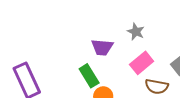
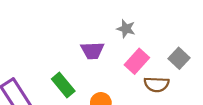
green rectangle: (89, 76) -> (63, 85), moved

